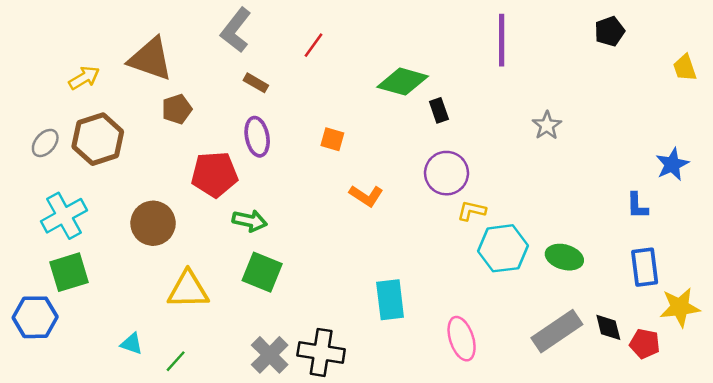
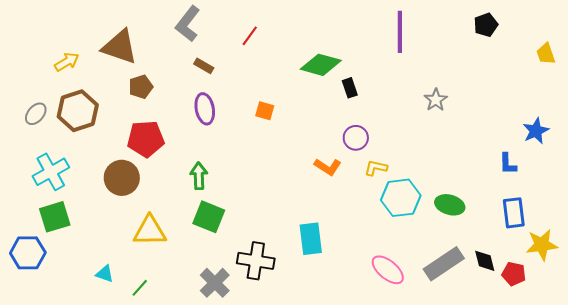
purple circle: (447, 173) -> (356, 138), size x0.7
red pentagon: (214, 174) -> (146, 139), moved
orange L-shape: (366, 196) -> (328, 167), moved
green arrow: (250, 221) -> (199, 176), turned -104
pink ellipse: (462, 339) -> (388, 270), moved, turned -32
black cross: (321, 352) -> (256, 261), moved

